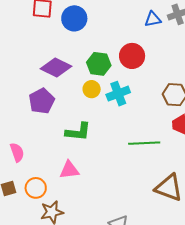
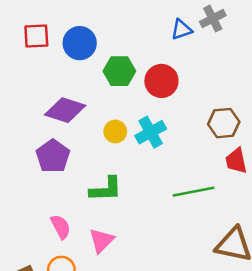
green hexagon: (99, 64) -> (119, 71), moved
pink semicircle: (17, 152) -> (61, 227), moved
pink triangle: (69, 170) -> (101, 240), turned -30

